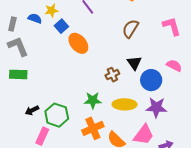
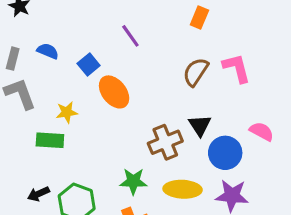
yellow star: (51, 10) -> (67, 112), moved
pink L-shape: (172, 26) -> (237, 68), moved
green rectangle: (18, 74) -> (50, 140), moved
brown cross: (112, 75) -> (165, 142), size x1.5

